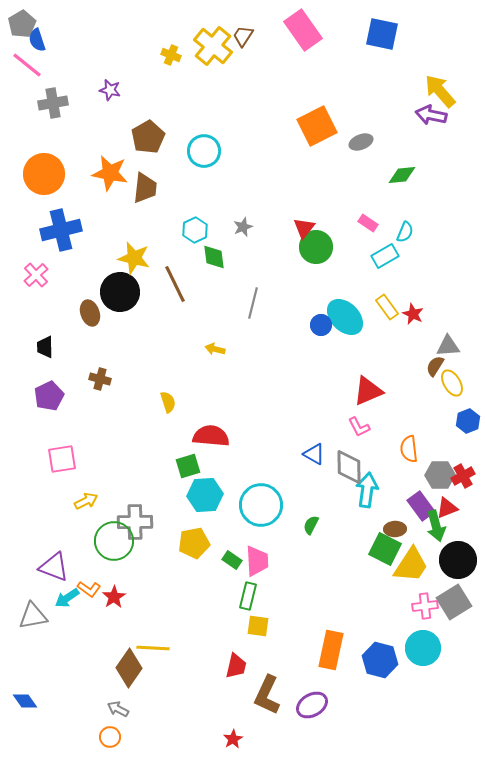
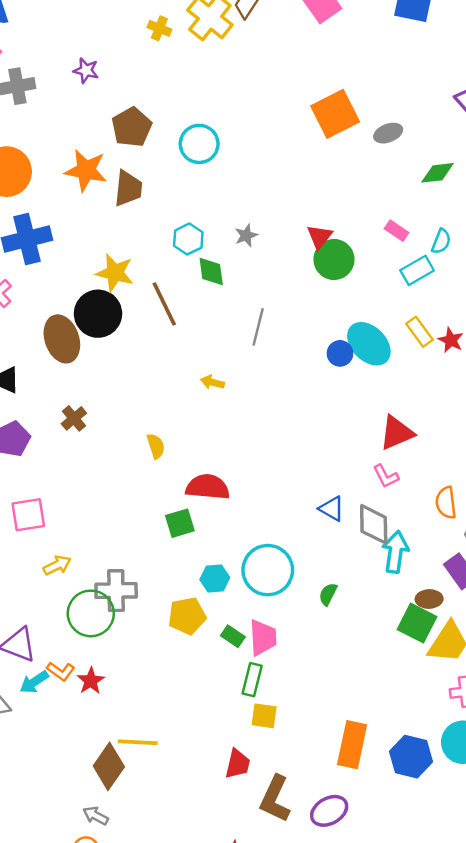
brown ellipse: (90, 313) -> (62, 339), size x1.5
brown cross: (100, 379) -> (74, 418), turned 35
cyan hexagon: (205, 495) -> (215, 579), moved, size x0.7

